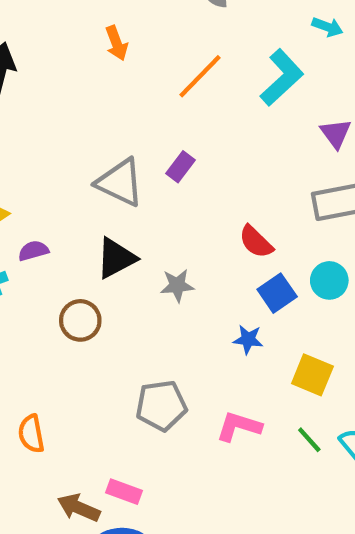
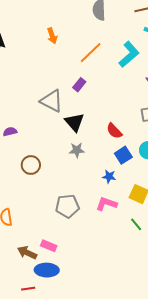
purple rectangle: (180, 167) -> (79, 85), moved
black triangle: (116, 258) -> (74, 122), moved, turned -45
pink L-shape: (239, 427) -> (106, 204), moved

